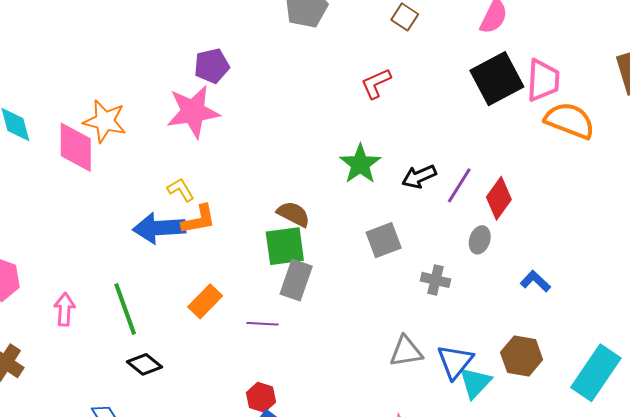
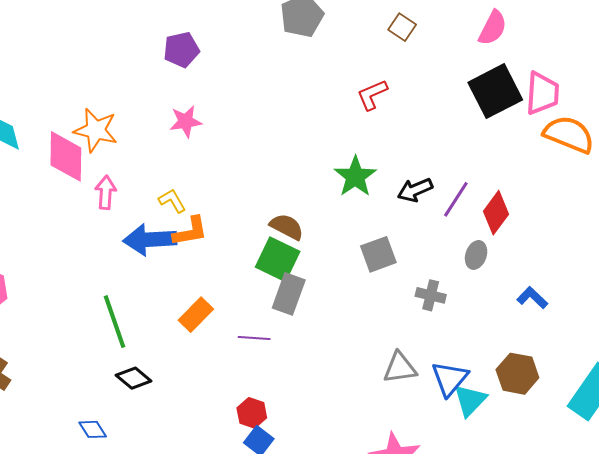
purple pentagon: (212, 66) -> (181, 50), moved
pink star: (193, 112) -> (186, 121), size x0.6
green square: (285, 246) -> (278, 259), turned 33
pink arrow: (65, 309) -> (106, 192), moved

